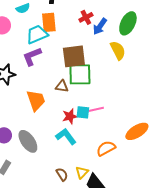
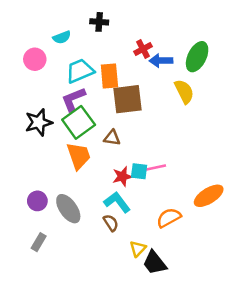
orange rectangle: (49, 22) -> (109, 76), moved
blue arrow: (100, 26) -> (161, 61), turned 54
green square: (80, 74) -> (79, 122), moved, turned -35
brown semicircle: (62, 174) -> (111, 223), moved

